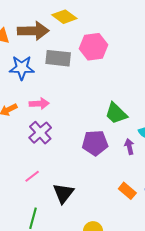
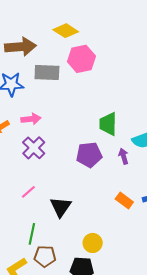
yellow diamond: (64, 17) -> (66, 31), moved
green trapezoid: (116, 113) -> (108, 124), turned 50

